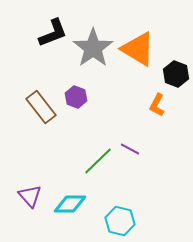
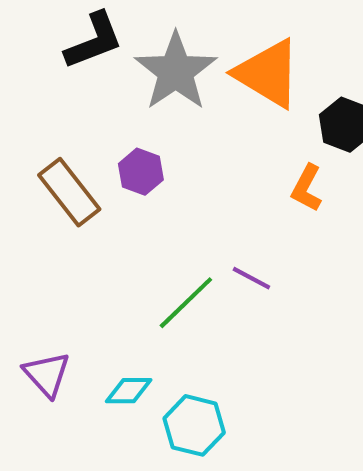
cyan diamond: (70, 204) -> (129, 391), size x0.7
cyan hexagon: (120, 221) -> (194, 425), moved

